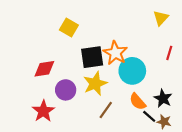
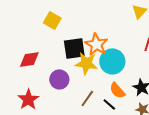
yellow star: (95, 84) -> (86, 63), moved, turned 30
purple circle: (66, 90) -> (59, 79), moved
black line: (149, 116) -> (109, 104), moved

